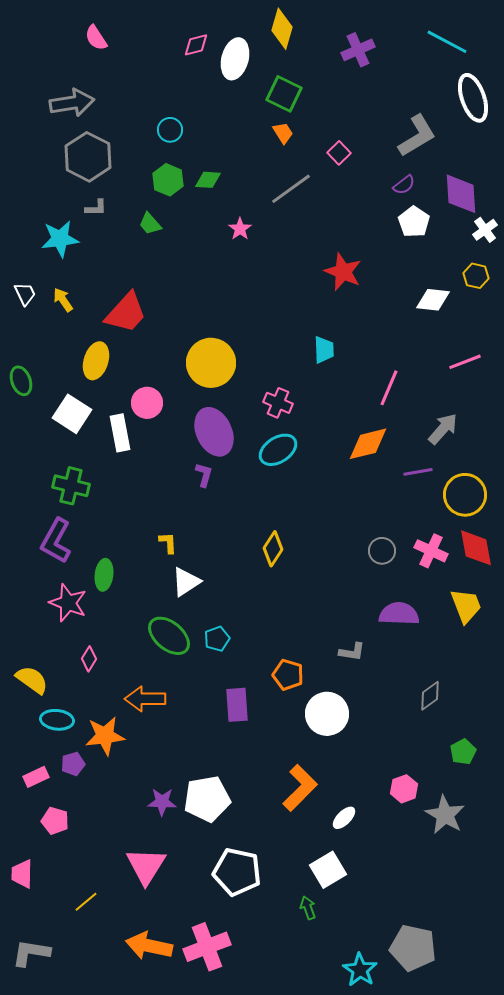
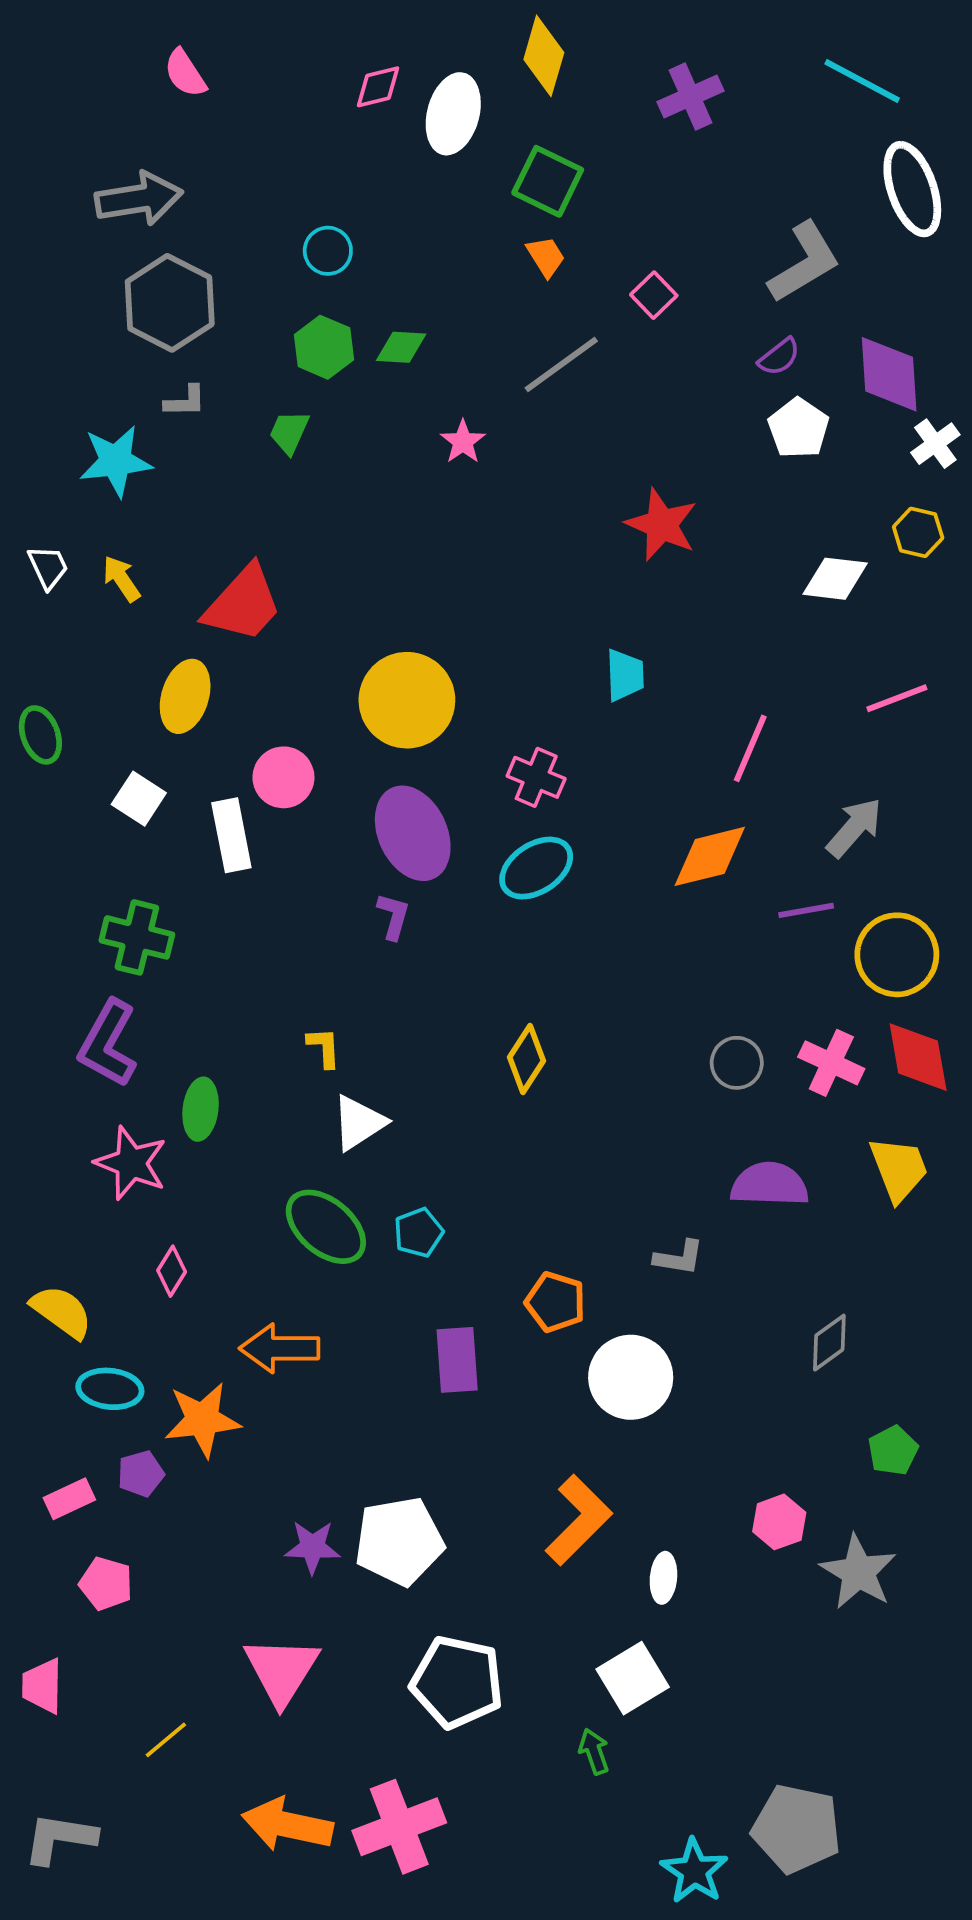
green trapezoid: (150, 224) -> (289, 432), turned 65
white square: (72, 414) -> (139, 799), size x0.7
white ellipse: (344, 818) -> (663, 1578), turned -40

